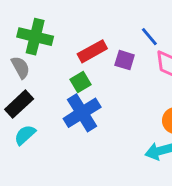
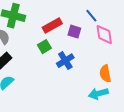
blue cross: (82, 113) -> (65, 61), moved, size x0.7

